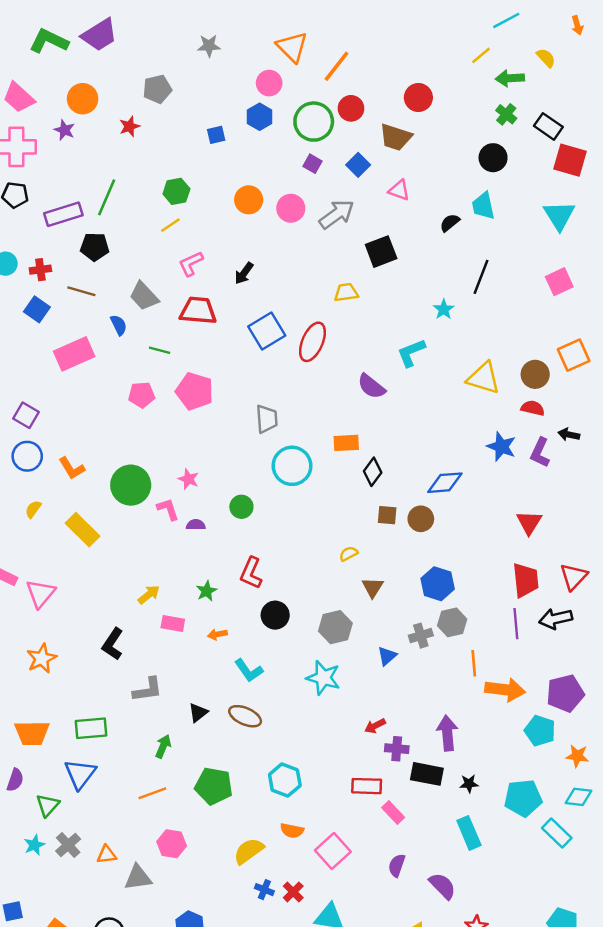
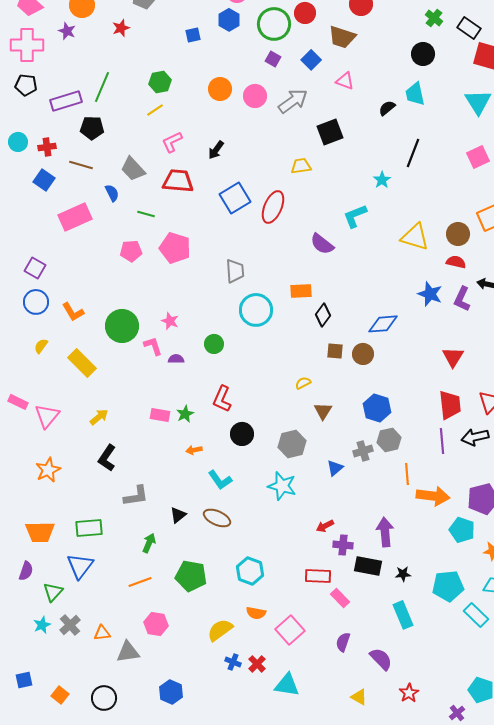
yellow arrow: (149, 595) -> (99, 417), moved
pink rectangle: (173, 624) -> (160, 415), moved

